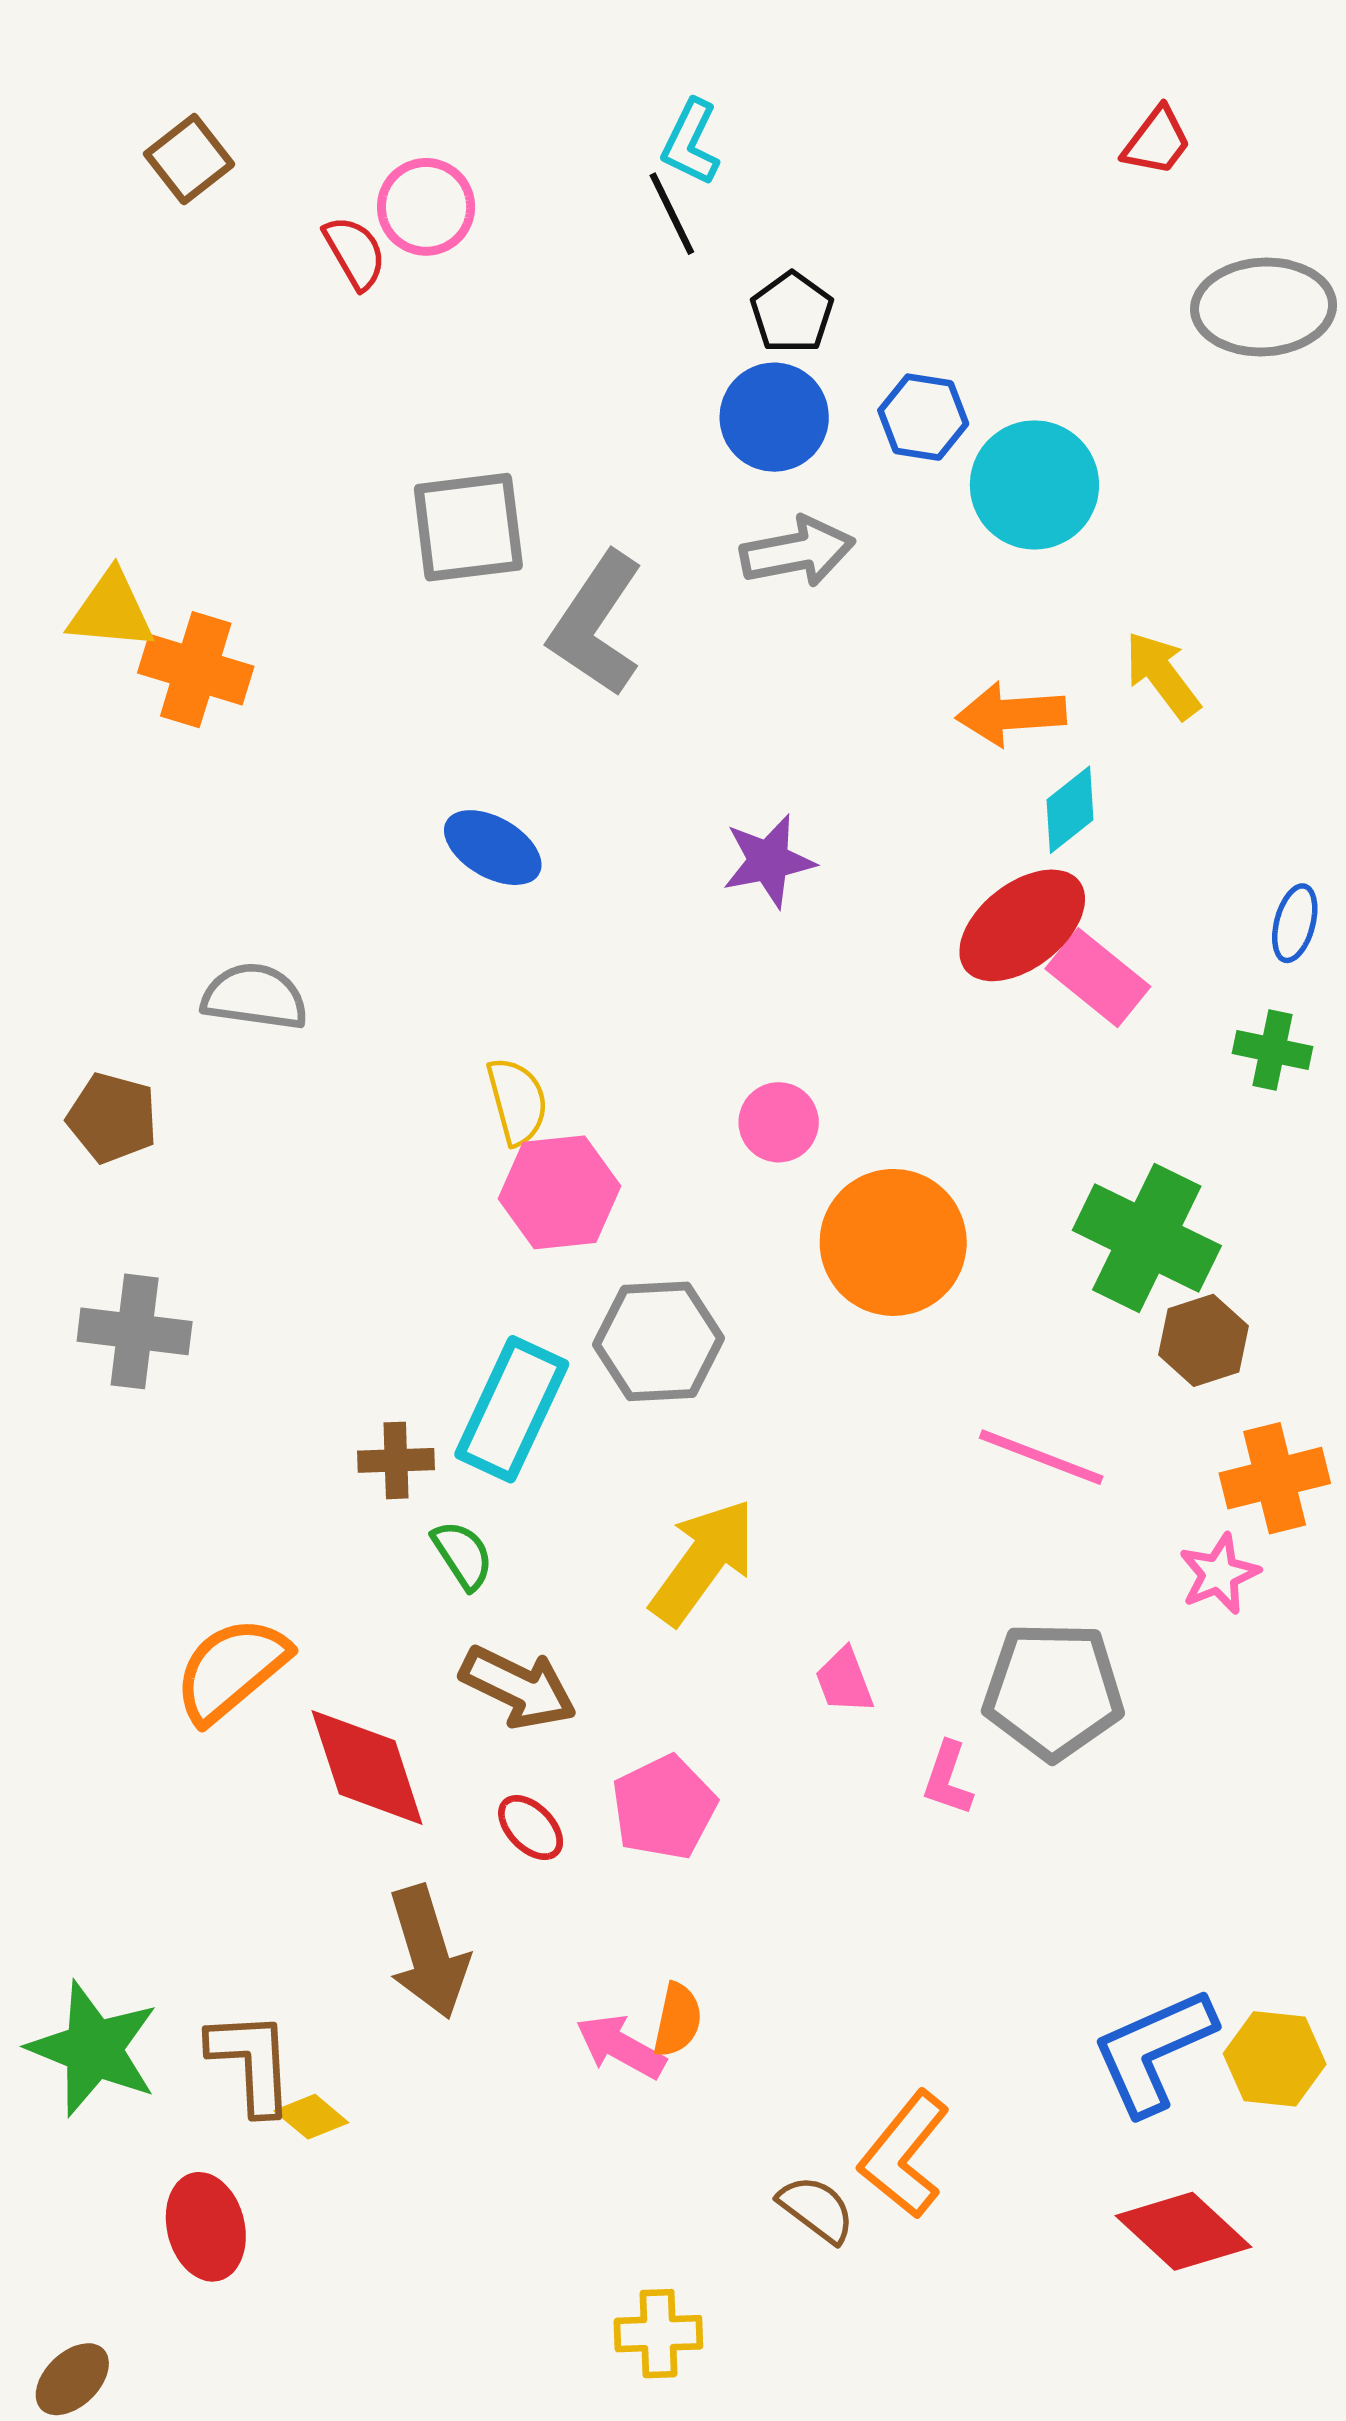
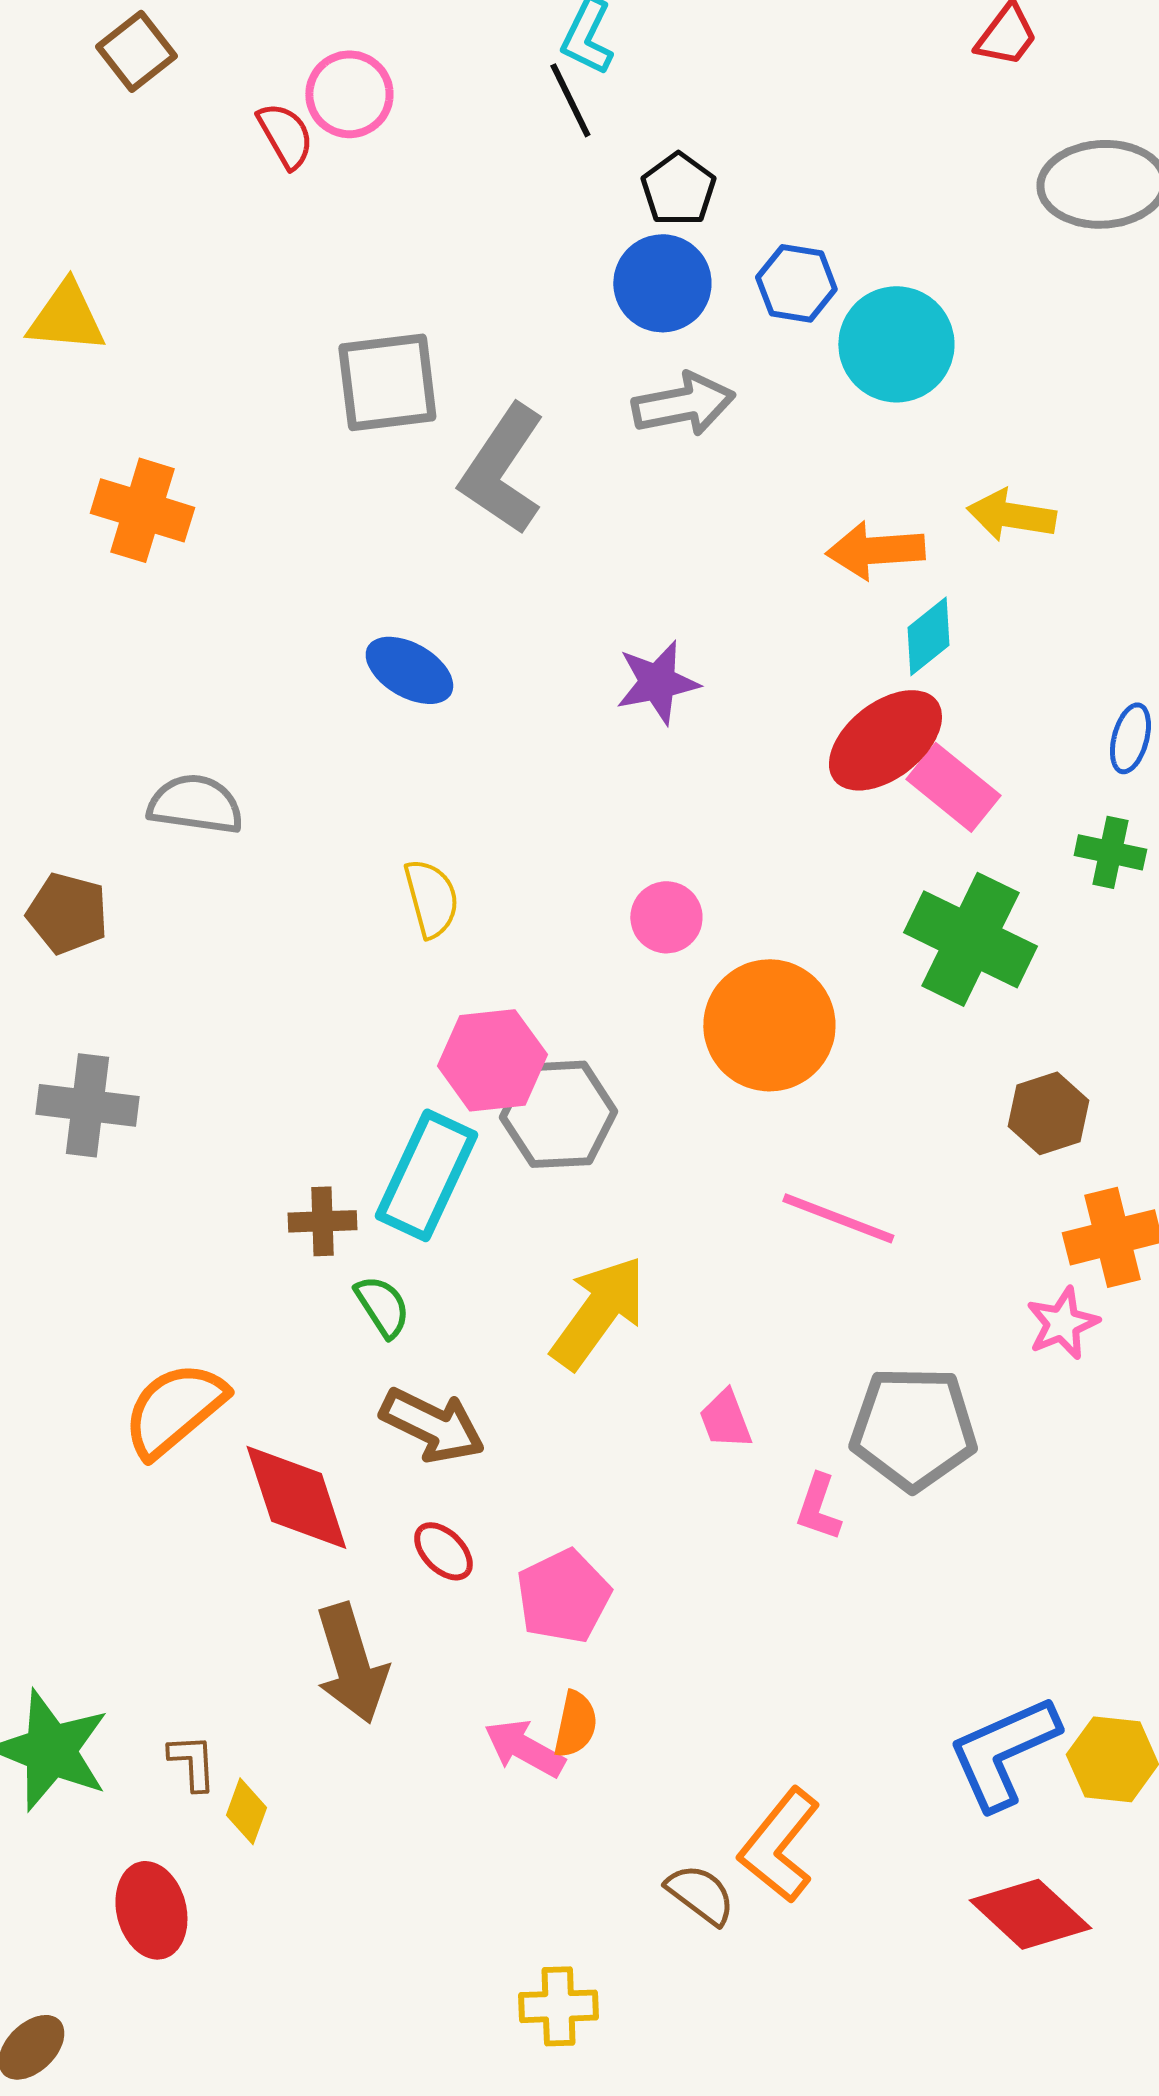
yellow triangle: (111, 611) -> (66, 317), moved
yellow arrow: (1162, 675) -> (1011, 515), turned -44
pink hexagon: (559, 1192) -> (492, 1060), moved
green cross: (1147, 1238) -> (970, 939), moved
pink line: (1041, 1457) -> (838, 1218), moved
pink pentagon: (664, 1807) -> (563, 1596), moved
brown L-shape: (251, 2062) -> (192, 1762), size x0.6
yellow diamond: (311, 2117) -> (246, 1811), turned 70

